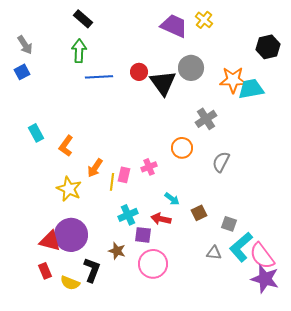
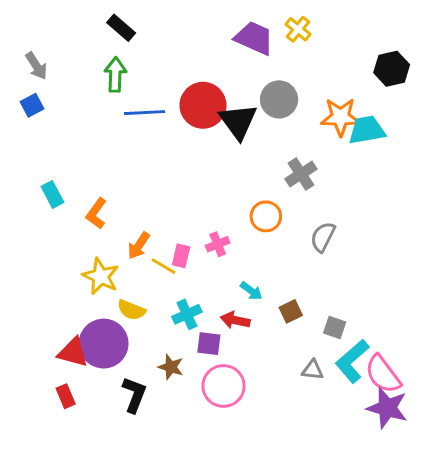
red circle: (139, 72) -> (203, 105), size x1.8
yellow line: (112, 182) -> (164, 266), turned -66
yellow semicircle: (70, 283) -> (131, 310), moved

